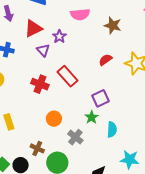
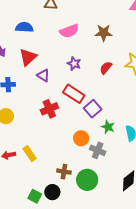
purple star: (59, 37) -> (74, 64), moved
red cross: (40, 84) -> (49, 109), turned -30
purple square: (101, 98) -> (93, 109), moved
orange circle: (54, 119) -> (81, 138), moved

